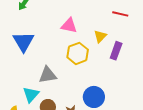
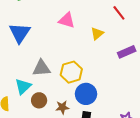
red line: (120, 14) -> (119, 13), turned 35
purple rectangle: (116, 51) -> (127, 52), moved, turned 42
yellow hexagon: (78, 53) -> (71, 72), moved

